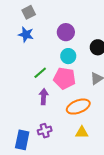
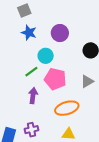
blue star: (26, 35) -> (29, 33), moved
cyan circle: (68, 56) -> (46, 56), moved

